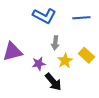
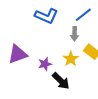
blue line: (81, 18) -> (83, 15), turned -30
gray arrow: (55, 43) -> (75, 34), moved

